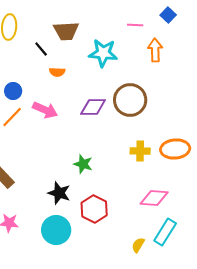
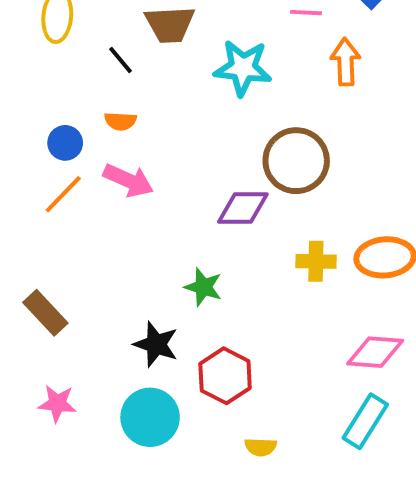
orange semicircle: (57, 72) -> (120, 121), moved
purple diamond: (93, 107) -> (243, 208), moved
pink diamond: (154, 198) -> (375, 352), moved
yellow semicircle: (138, 245) -> (261, 447), moved, turned -119

